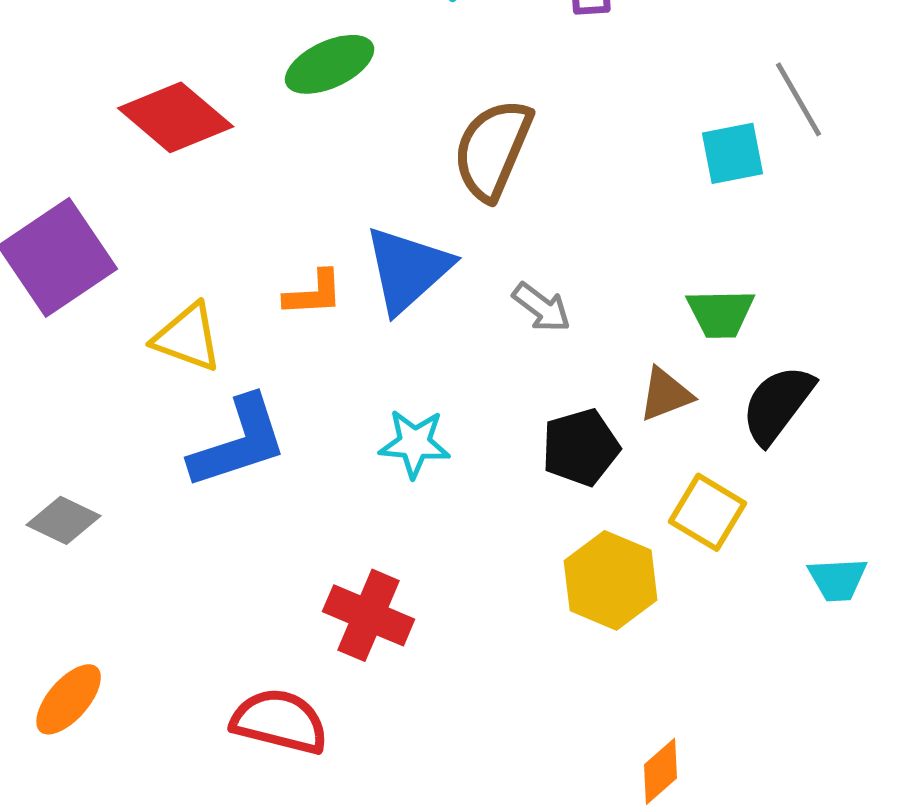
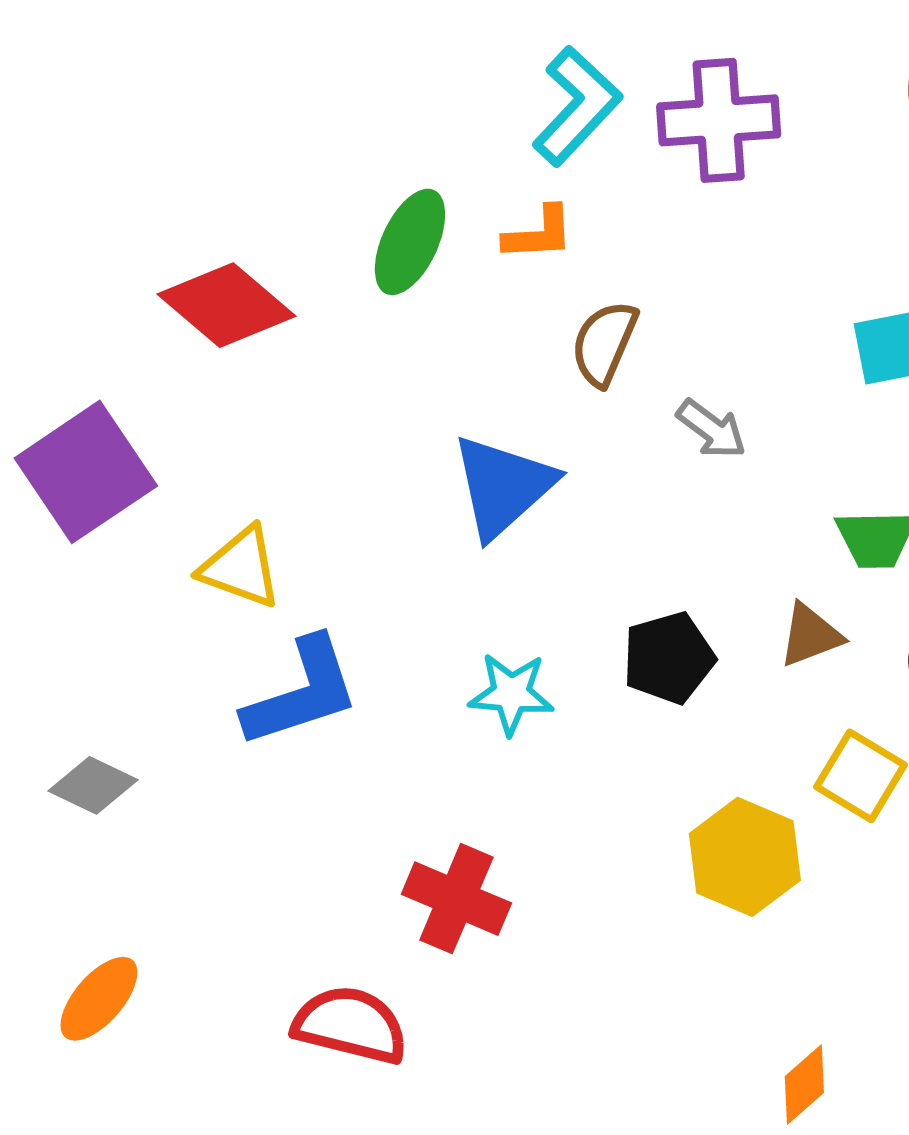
green ellipse: (330, 64) -> (410, 242), turned -40
brown semicircle: (493, 149) -> (604, 343), size x0.7
orange L-shape: (314, 293) -> (539, 234), moved
gray arrow: (542, 307) -> (711, 429), moved
black pentagon: (581, 447) -> (669, 658), moved

